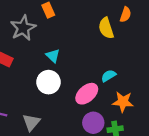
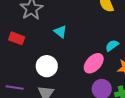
white circle: (48, 82) -> (47, 66), moved

